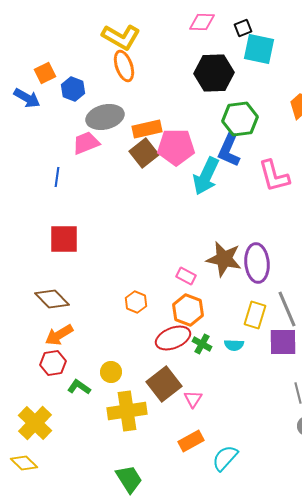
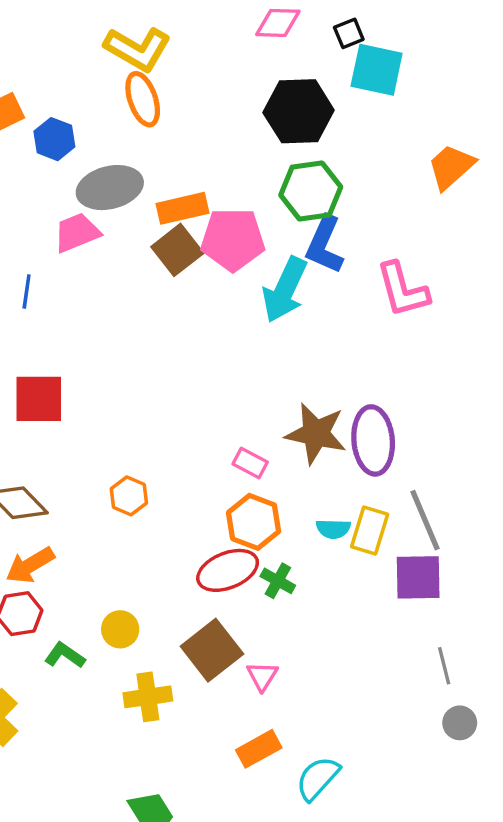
green hexagon: (240, 119) -> (311, 191), moved
orange hexagon: (136, 302) -> (129, 496), moved
cyan semicircle: (234, 345) -> (333, 529), moved
yellow cross: (127, 411) -> (148, 697), size x0.7

